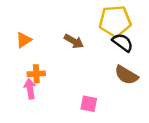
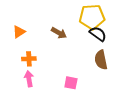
brown semicircle: (126, 75) -> (101, 60), turned 48
pink arrow: (30, 89) -> (29, 79), moved

